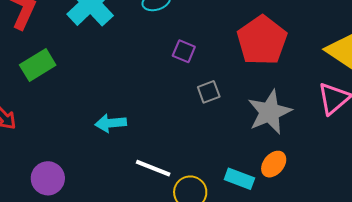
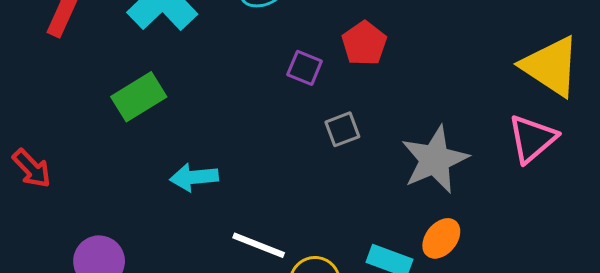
red pentagon: (262, 40) -> (364, 43), moved, size x0.6
green rectangle: (38, 65) -> (139, 97), moved

